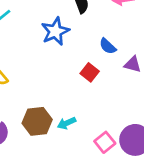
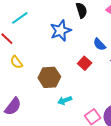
brown hexagon: (37, 121) -> (49, 77), moved

